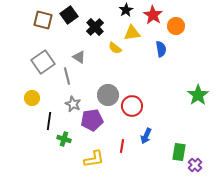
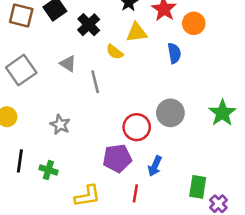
gray line: (67, 76) -> (95, 82), moved
gray circle: (108, 95) -> (170, 113), moved
purple pentagon: (92, 120) -> (117, 158), moved
black line: (49, 121) -> (20, 161), moved
red line: (122, 146) -> (135, 193), moved

